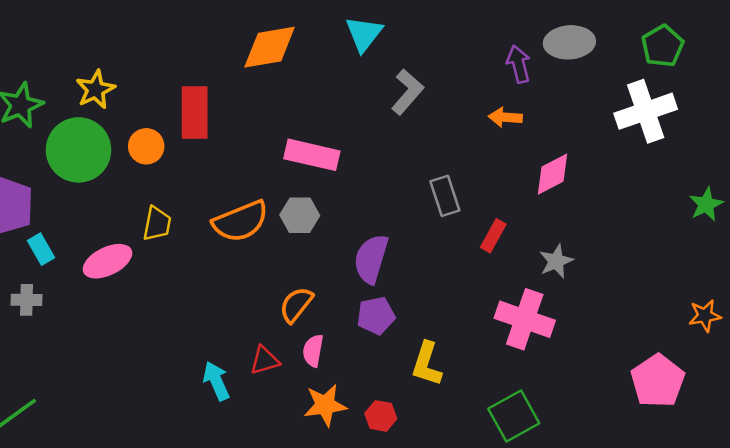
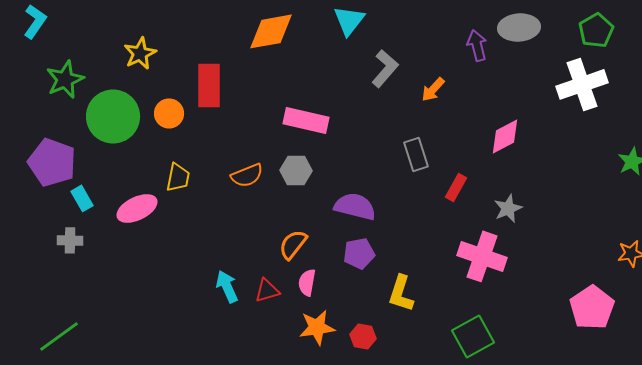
yellow star: (95, 89) -> (140, 53), moved
orange arrow: (505, 117) -> (433, 89), moved, turned -52
orange semicircle: (241, 221) -> (247, 175), size x0.7
purple semicircle: (371, 259) -> (355, 206), turned 87
cyan arrow: (216, 381) -> (227, 286), moved

